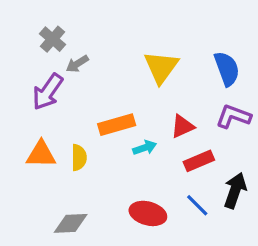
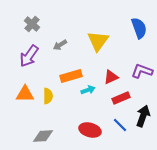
gray arrow: (77, 64) -> (60, 45), moved
blue semicircle: (227, 69) -> (139, 28), moved

